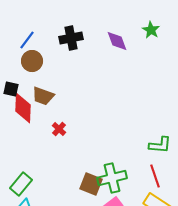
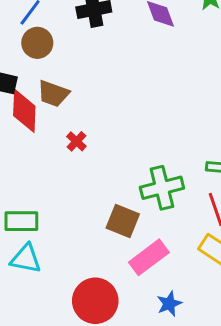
green cross: (112, 178) -> (162, 188), moved
green rectangle: (21, 184) -> (21, 221), turned 50

